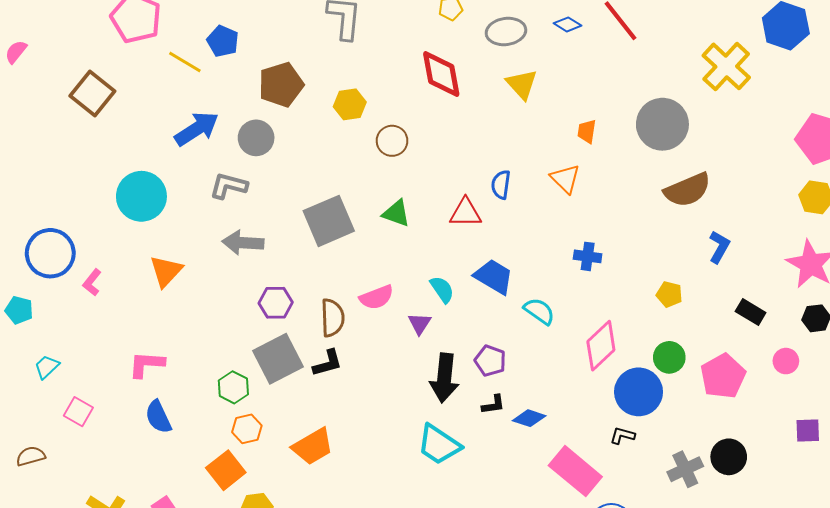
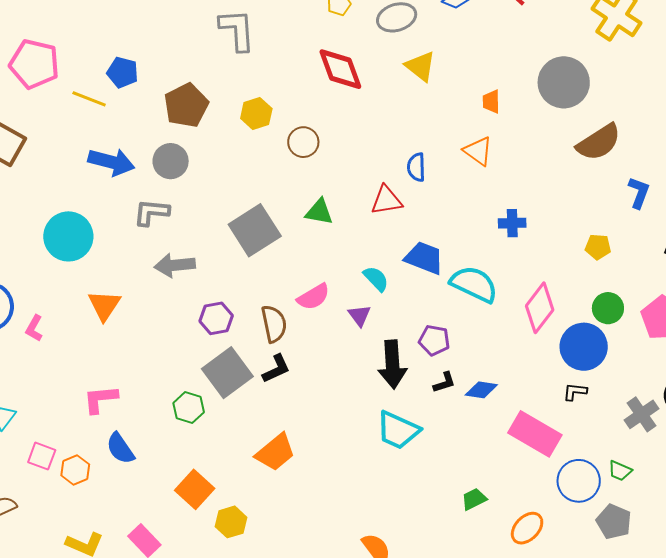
blue arrow: (197, 129) -> (111, 162), turned 57
cyan semicircle: (539, 311) -> (474, 284), size x1.5
orange hexagon: (247, 429) -> (75, 470), moved

